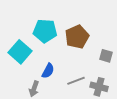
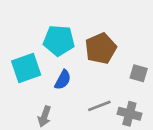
cyan square: (20, 52) -> (26, 68), turned 30
blue semicircle: (48, 71) -> (63, 80), moved

